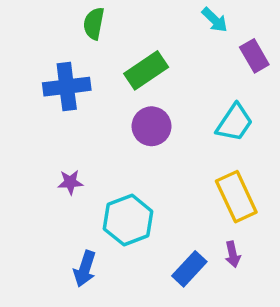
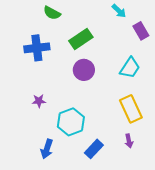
green semicircle: (94, 23) -> (52, 13), turned -72
blue rectangle: (189, 269) -> (94, 149), moved

